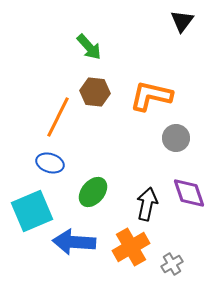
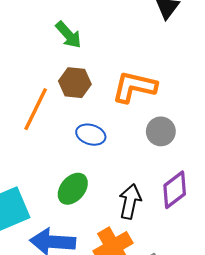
blue ellipse: (50, 163) -> (91, 135), moved
purple diamond: (189, 193) -> (175, 190), turned 72

